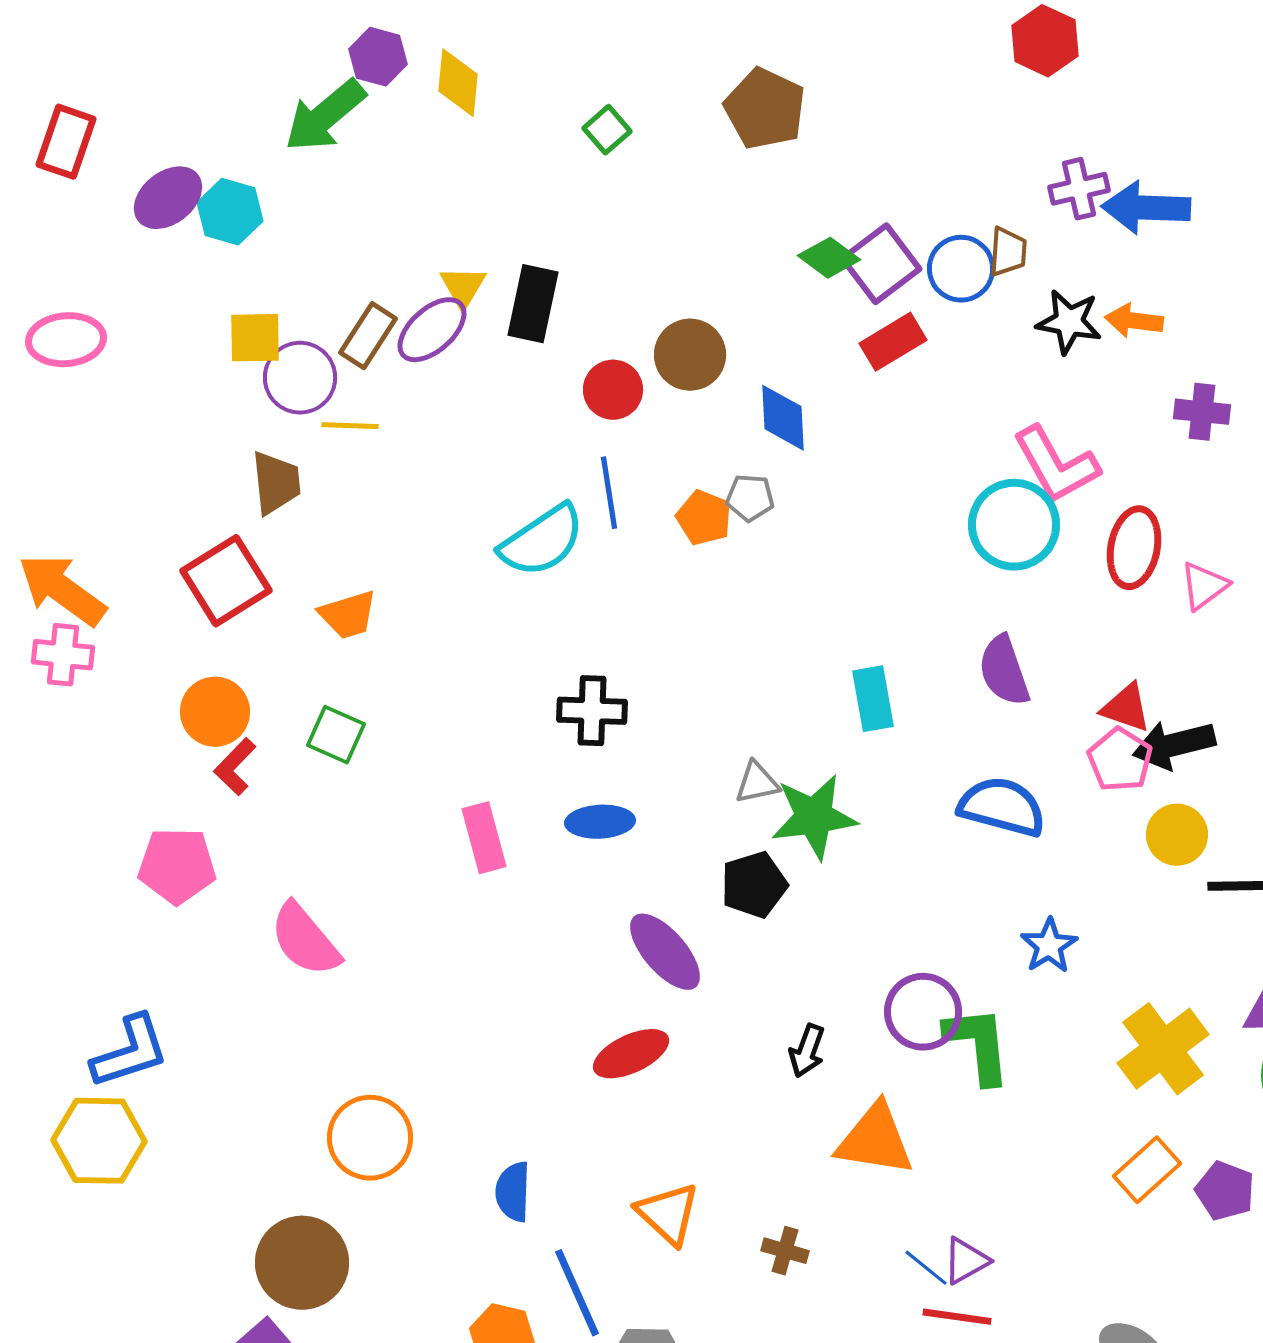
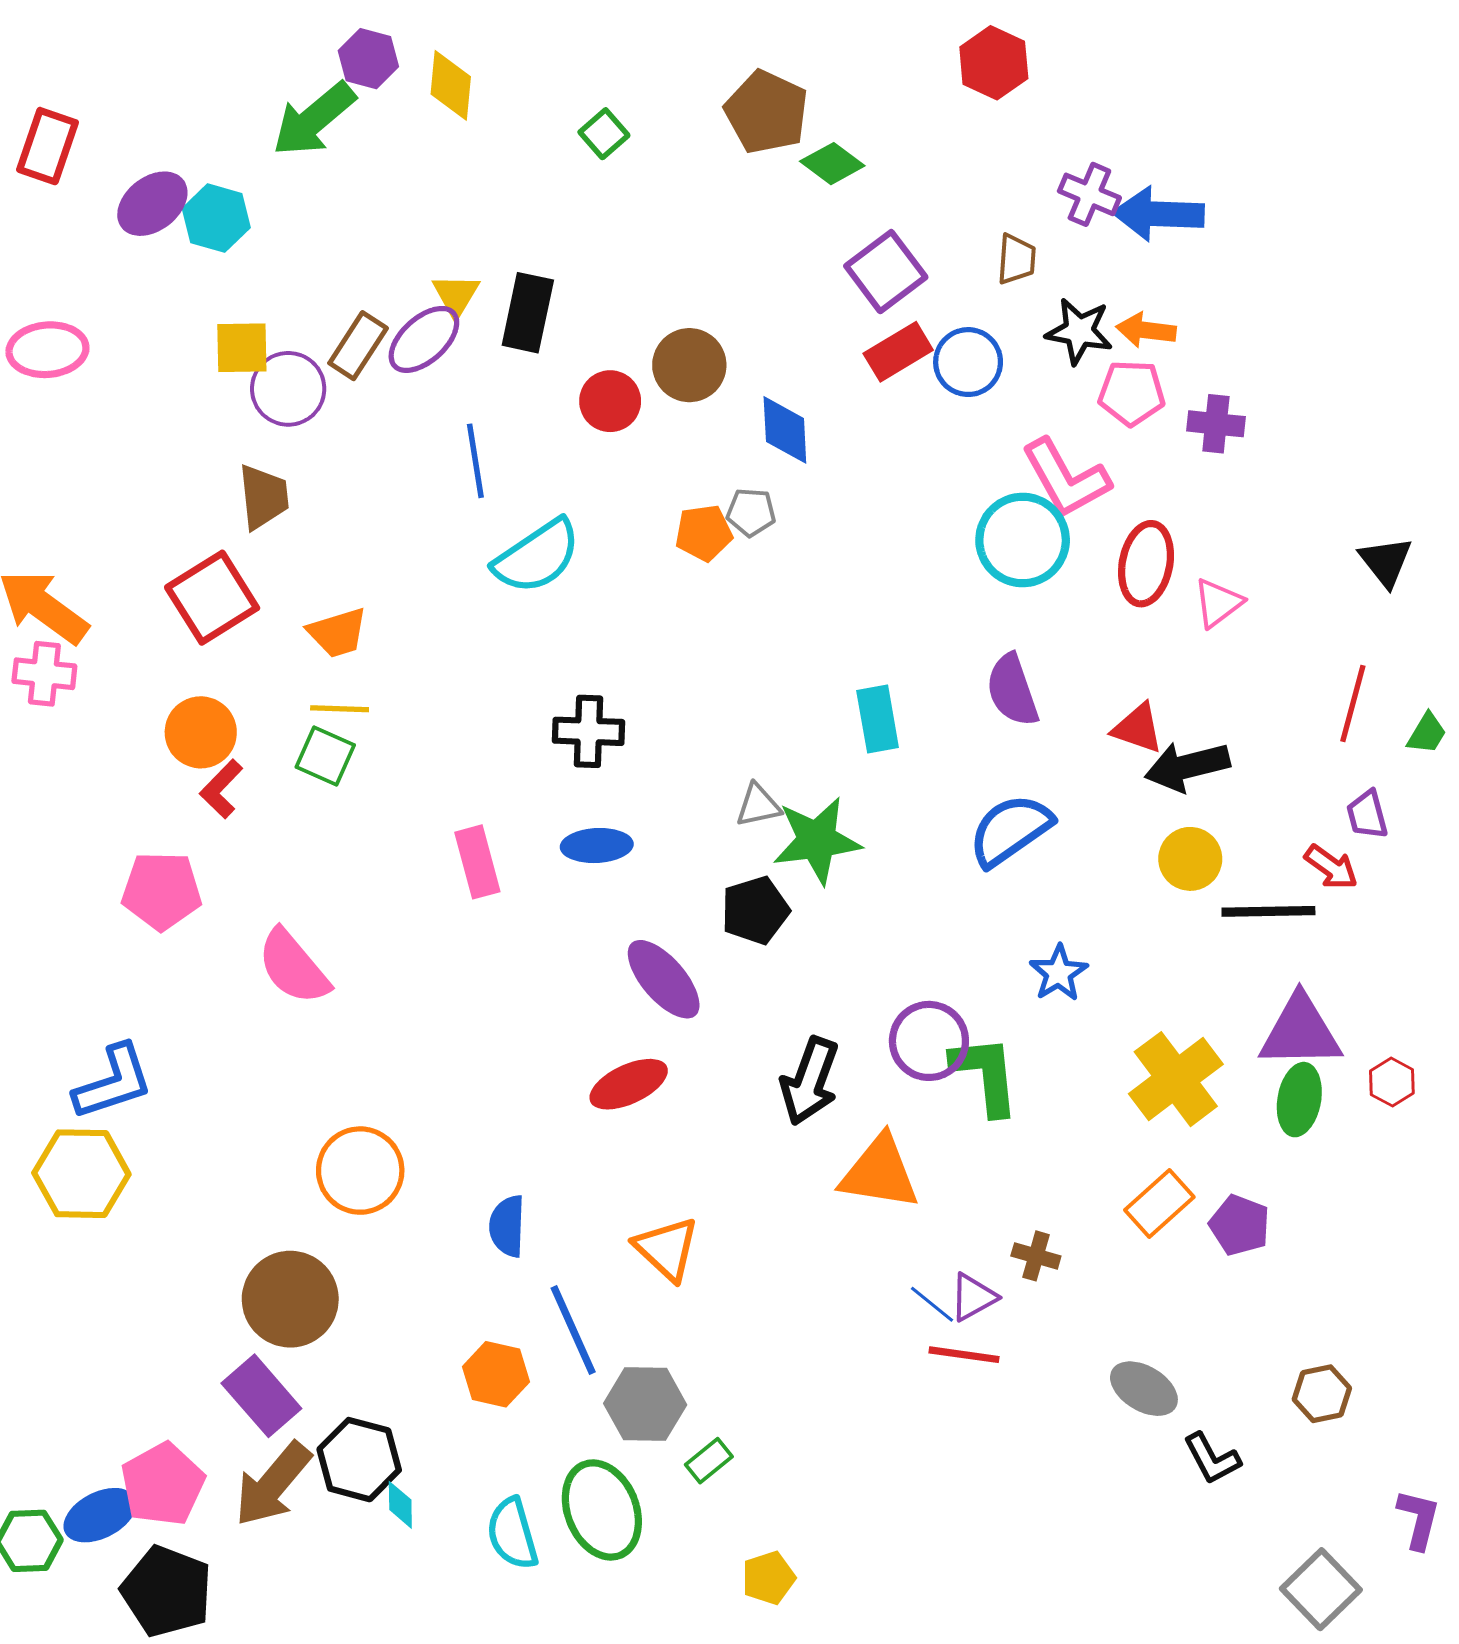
red hexagon: (1045, 41) -> (994, 63), moved
purple cross: (1079, 189) -> (1089, 194), turned 36
green diamond: (829, 258) -> (832, 164), moved
blue circle: (961, 269) -> (968, 362), moved
yellow line: (350, 426) -> (340, 709), moved
blue line: (609, 493) -> (475, 461), moved
orange pentagon: (704, 518) -> (704, 533), turned -30
pink pentagon: (1120, 760) -> (1132, 393), moved, turned -30
blue semicircle: (1002, 807) -> (1010, 830), turned -50
black arrow: (807, 1051) -> (810, 1081), size x1.6
brown cross: (785, 1251) -> (1036, 1256), moved

